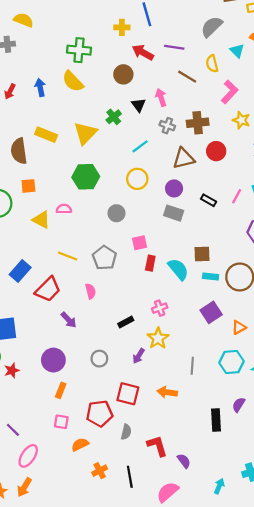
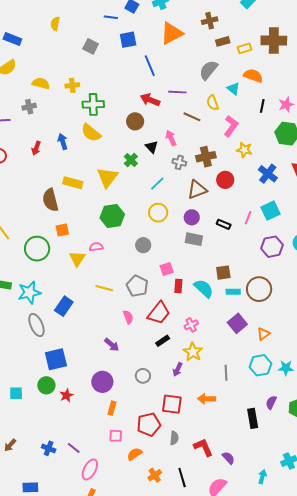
yellow cross: (122, 27) -> (72, 85), moved
yellow triangle: (41, 220) -> (77, 259), turned 42
red trapezoid: (48, 289) -> (159, 313), moved

